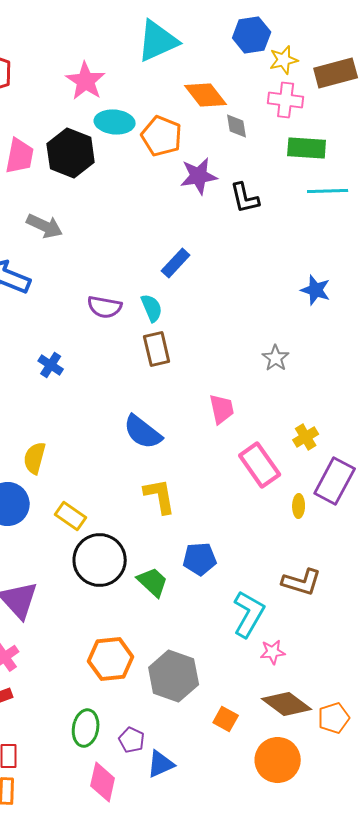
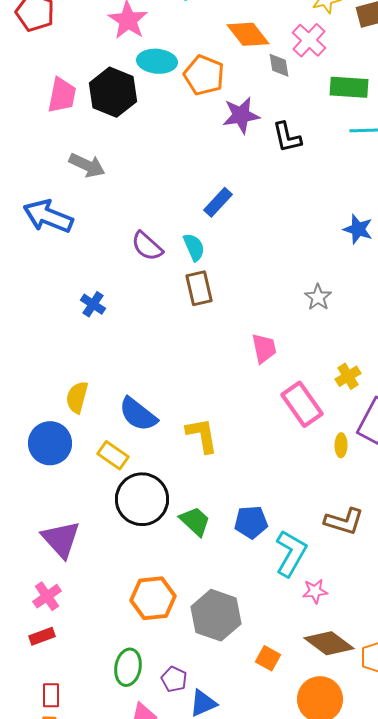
pink cross: (286, 100) -> (309, 40), moved, turned 36
purple semicircle: (105, 307) -> (147, 246), turned 32
blue semicircle: (143, 432) -> (138, 414), moved
blue pentagon: (200, 559) -> (251, 522), moved

